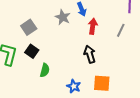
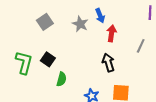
gray square: (29, 27) -> (45, 22), moved
gray line: (121, 30) -> (141, 46), moved

